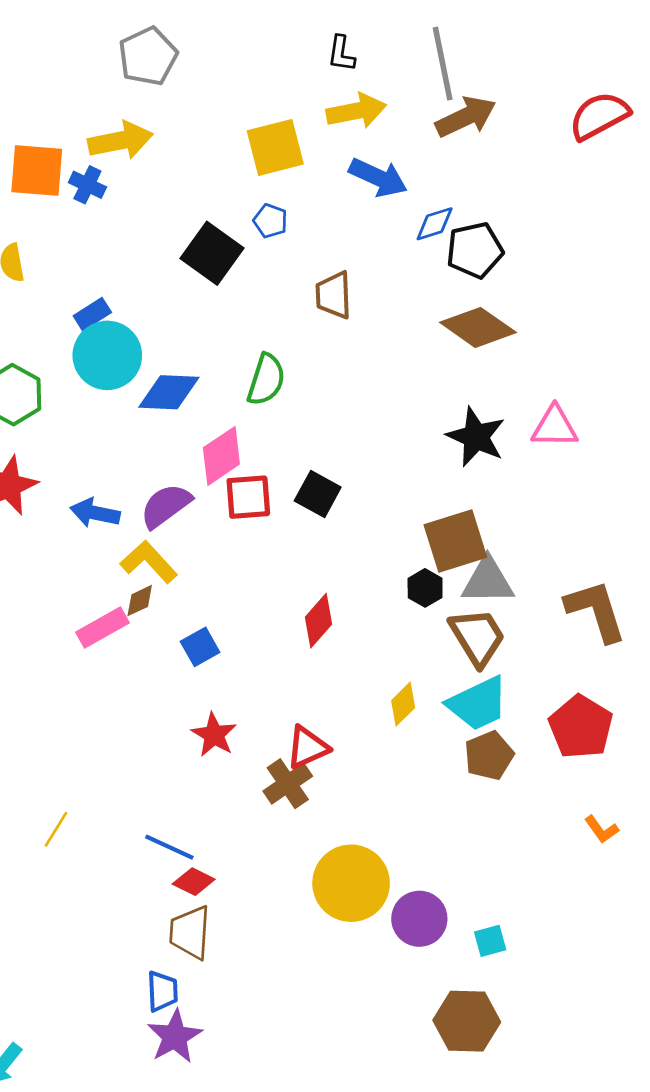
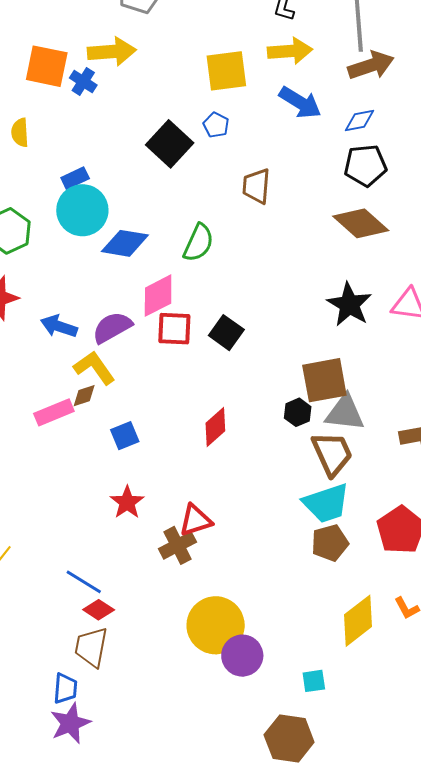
blue diamond: (435, 224) -> (360, 121), moved
yellow diamond: (403, 704) -> (358, 621), moved, size x1.6
purple circle: (419, 919) -> (242, 656), moved

